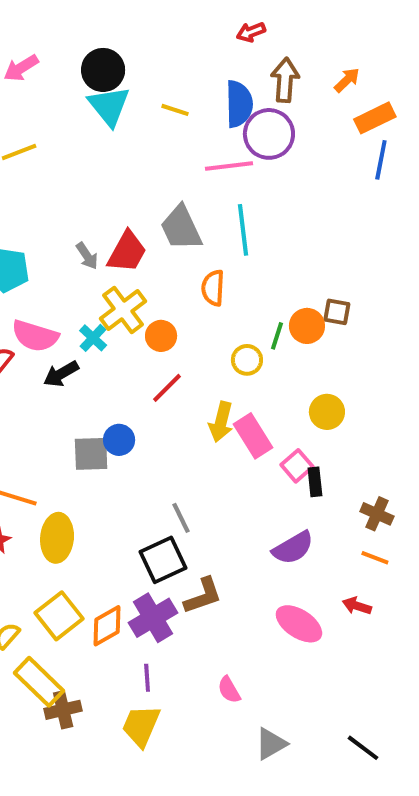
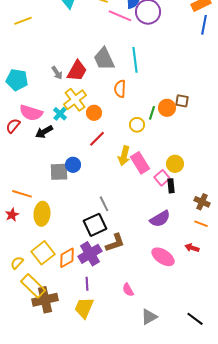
pink line: (229, 166) -> (120, 16), moved, turned 30
yellow circle: (327, 412) -> (175, 164), moved
brown cross: (63, 710) -> (45, 300), size x1.4

